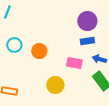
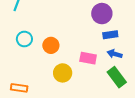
blue rectangle: (87, 41) -> (110, 35), moved
yellow circle: (55, 85) -> (63, 73), moved

